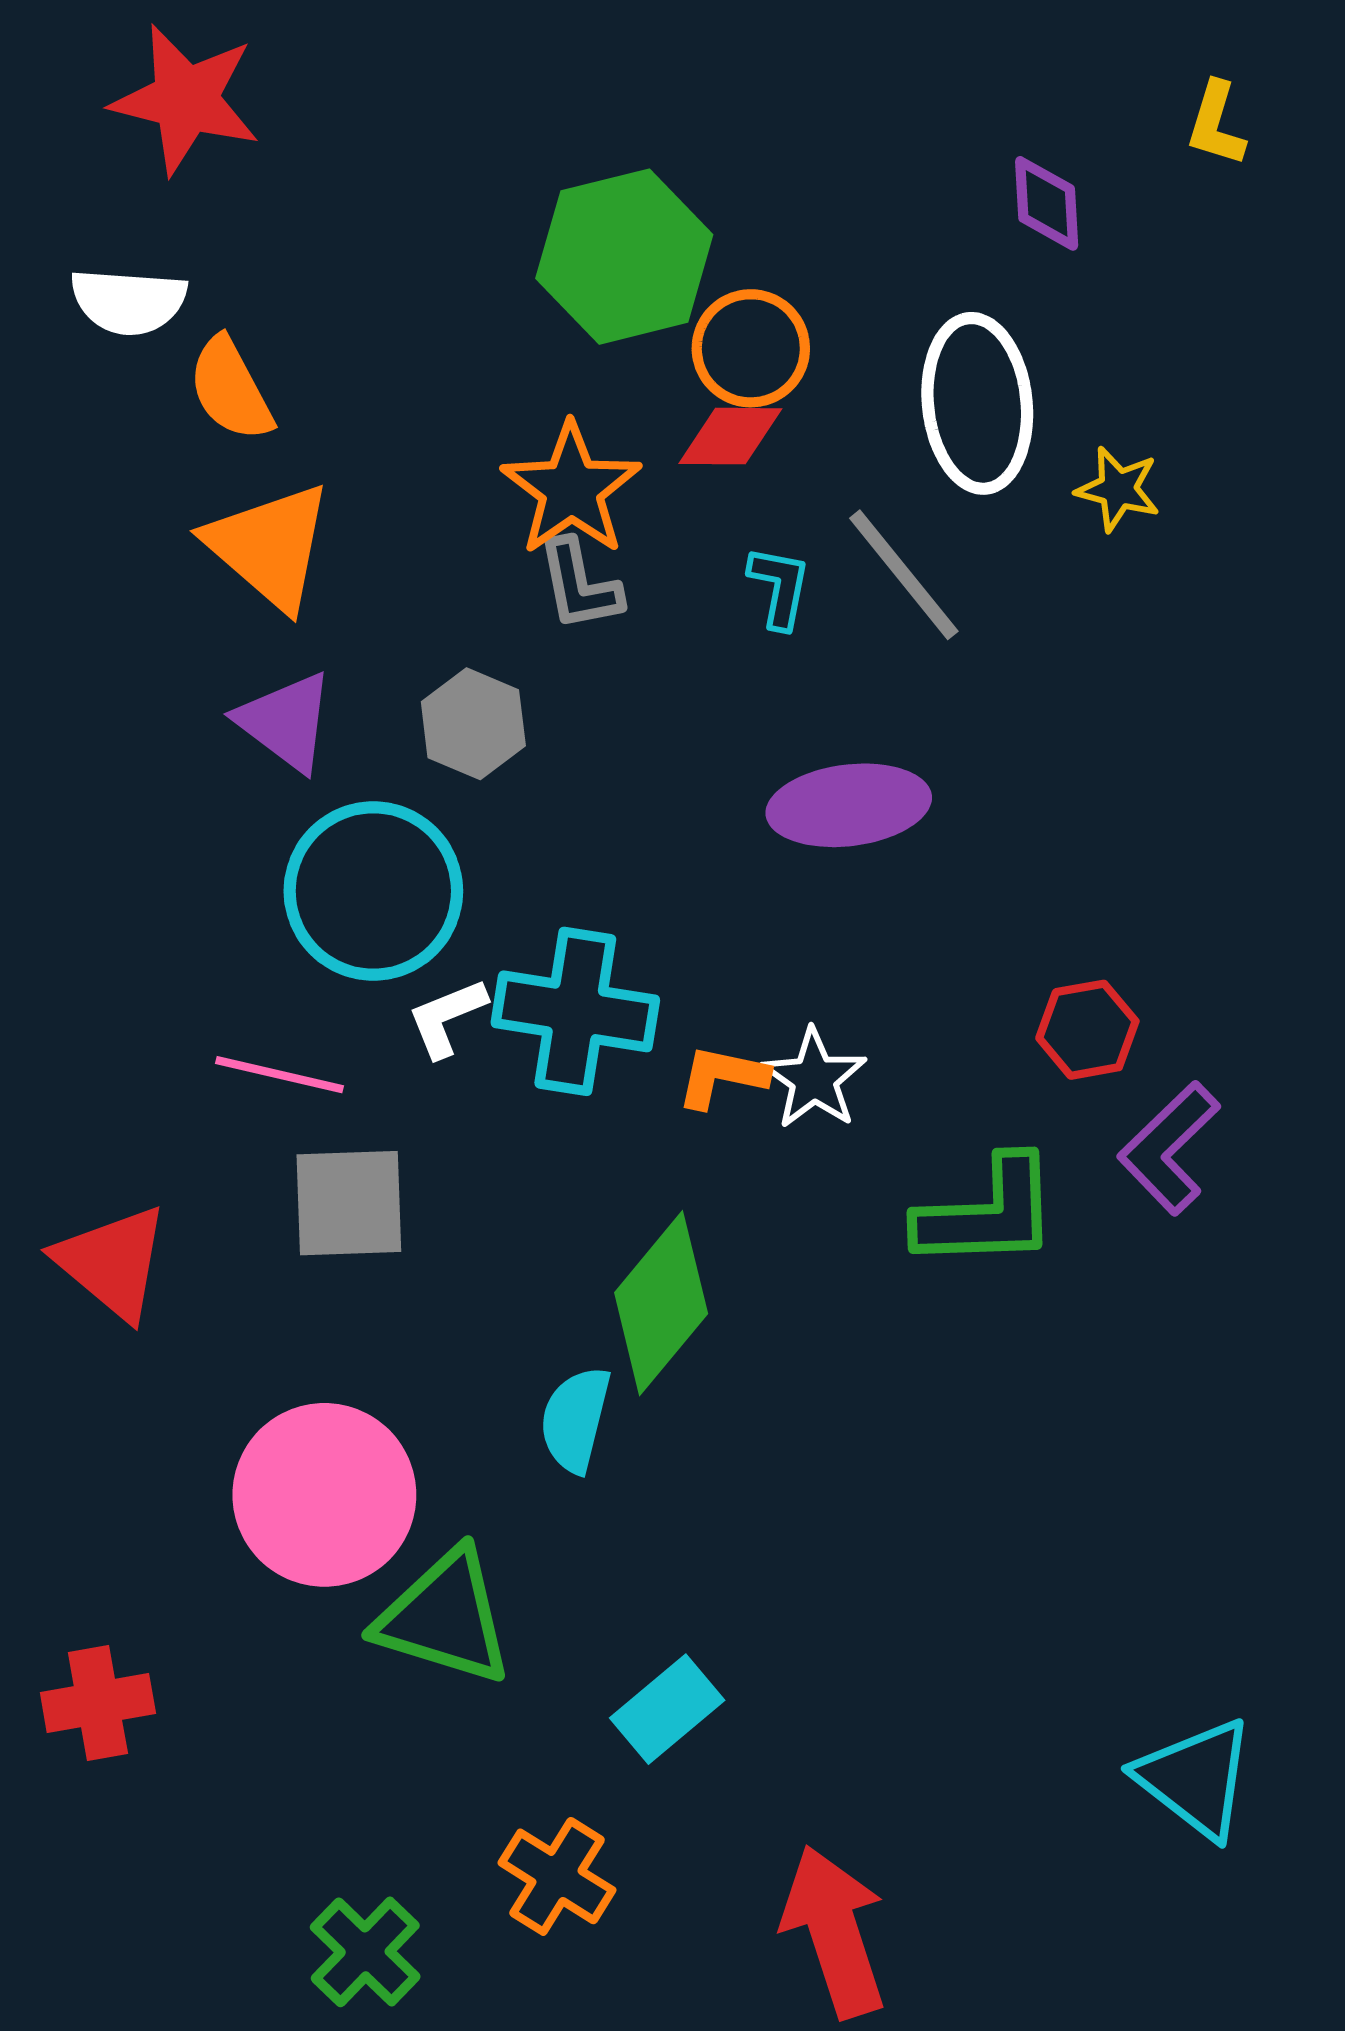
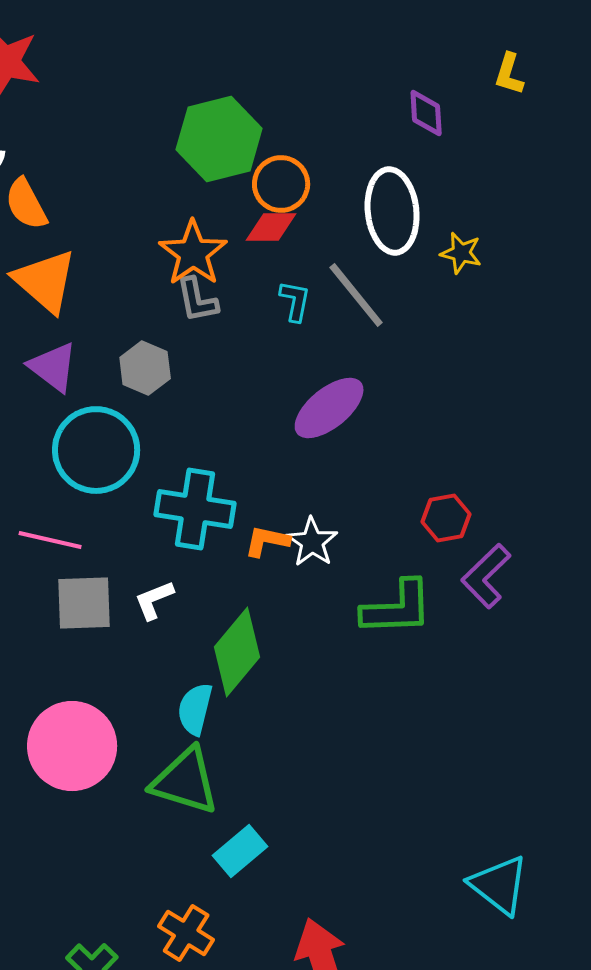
purple ellipse: (849, 805) -> (329, 408), turned -32
white L-shape: (447, 1017) -> (154, 600), moved
green triangle: (445, 1617) -> (185, 781), moved

